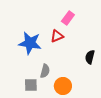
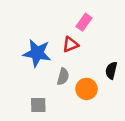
gray semicircle: (45, 71) -> (63, 77), moved
orange circle: (63, 86) -> (87, 89), moved

